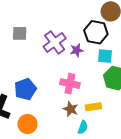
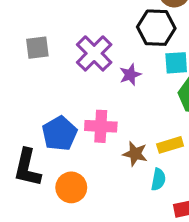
purple star: (77, 50) -> (130, 75), moved
pink cross: (70, 84) -> (101, 126), moved

